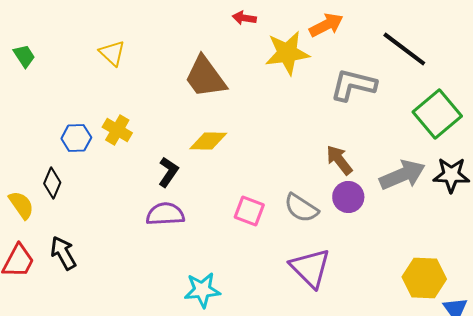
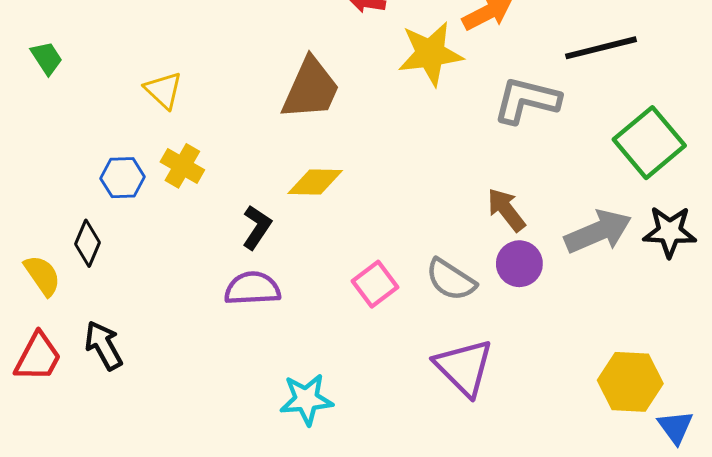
black line: (404, 49) -> (601, 48), turned -51
yellow triangle: (112, 53) -> (163, 90), moved
brown trapezoid: (205, 77) -> (311, 89), turned -120
pink square: (249, 211) -> (375, 284), turned 32

